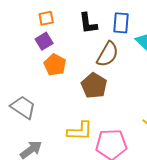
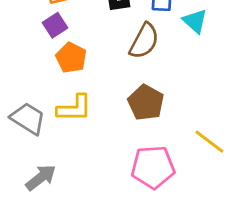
brown pentagon: (94, 86) -> (146, 103), moved
yellow L-shape: (80, 131) -> (74, 108), moved

